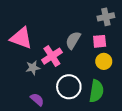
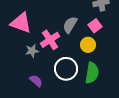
pink square: (100, 41) -> (95, 26), turned -32
yellow circle: (104, 61) -> (88, 45), moved

